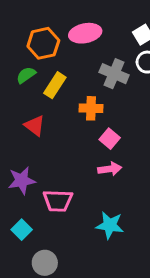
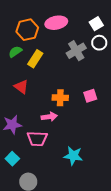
gray cross: (114, 74) -> (76, 51), turned 36
orange cross: (91, 108) -> (60, 98), moved
pink square: (110, 139) -> (90, 96), moved, turned 32
pink arrow: (110, 169) -> (49, 117), moved

